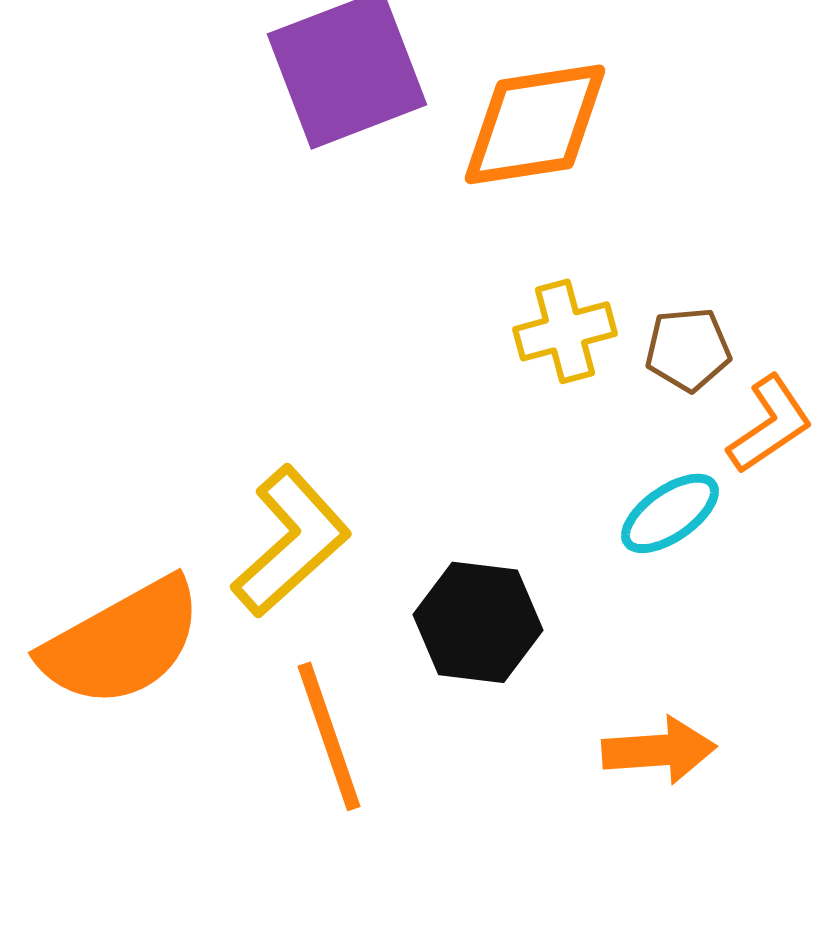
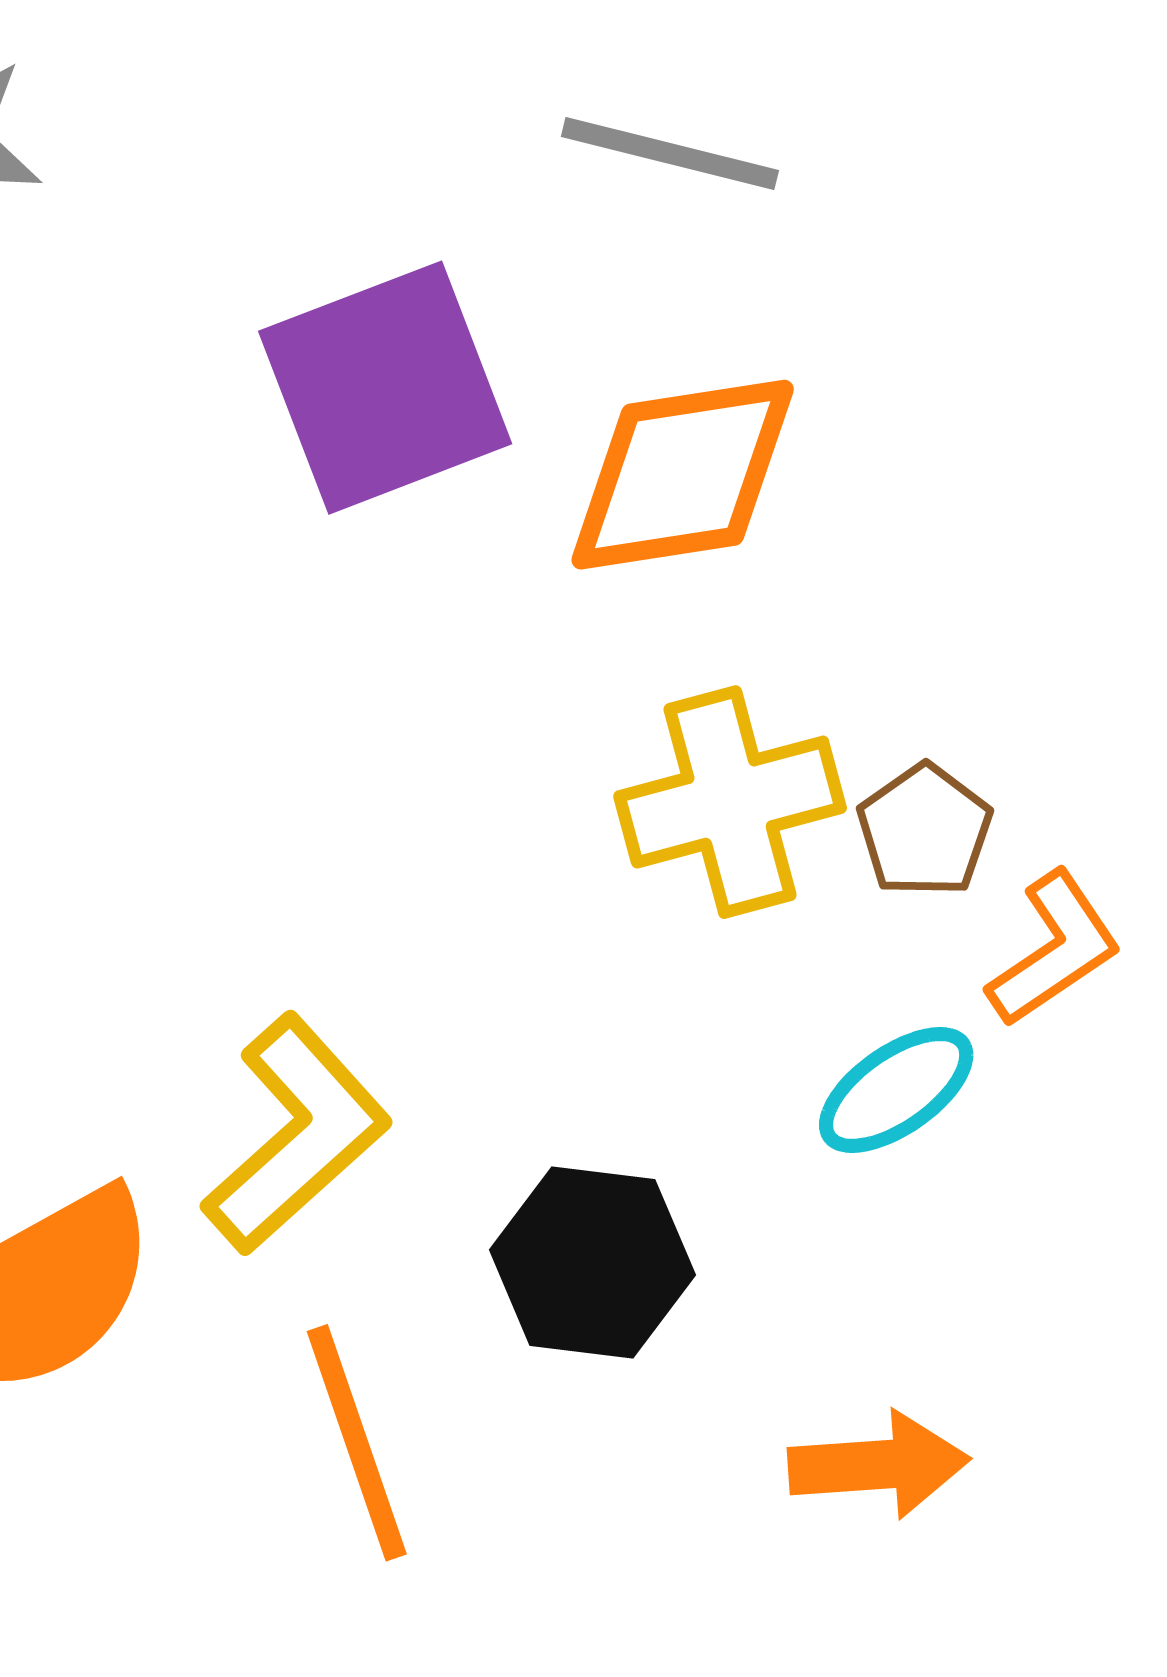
yellow cross: (565, 331) -> (730, 802), size x1.4
brown pentagon: (688, 349) -> (925, 831), turned -30

